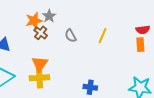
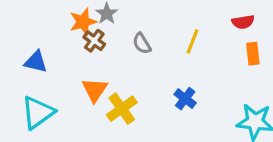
red semicircle: (143, 30) -> (243, 22), moved
yellow cross: (39, 78) -> (122, 109), moved, turned -30
blue cross: (90, 87) -> (185, 99), moved, turned 32

